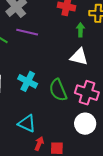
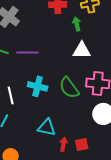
purple line: (27, 32) -> (27, 53), moved

